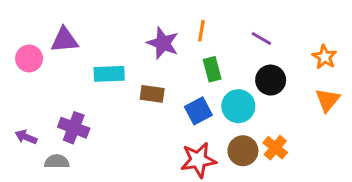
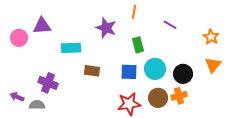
orange line: (201, 31) -> (134, 12), moved
black circle: (271, 80) -> (183, 74), moved
brown rectangle: (152, 94) -> (92, 71), moved
blue square: (198, 111) -> (129, 72), turned 30
purple arrow: (26, 137) -> (17, 97), moved
orange cross: (275, 148) -> (179, 96), turned 35

